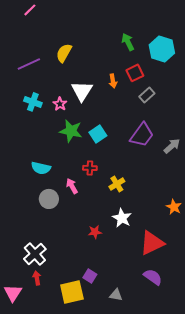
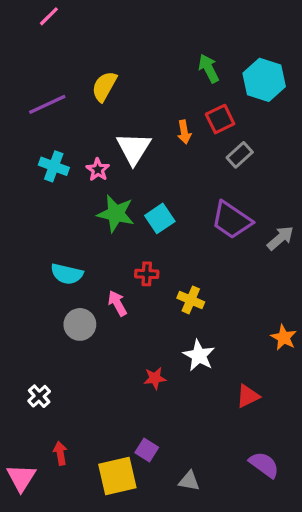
purple trapezoid: (142, 135) -> (232, 220), turned 88
yellow cross: (117, 184) -> (191, 300), turned -35
red triangle: (152, 243) -> (248, 396), size x0.6
white cross: (35, 254) -> (39, 396), moved, size x0.6
purple semicircle: (153, 277) -> (264, 465), moved

